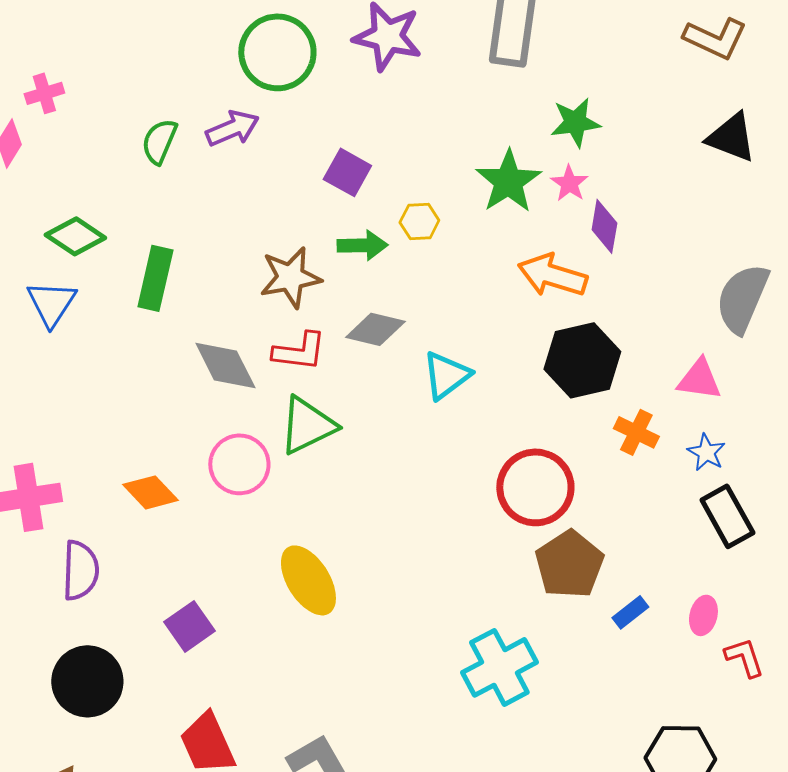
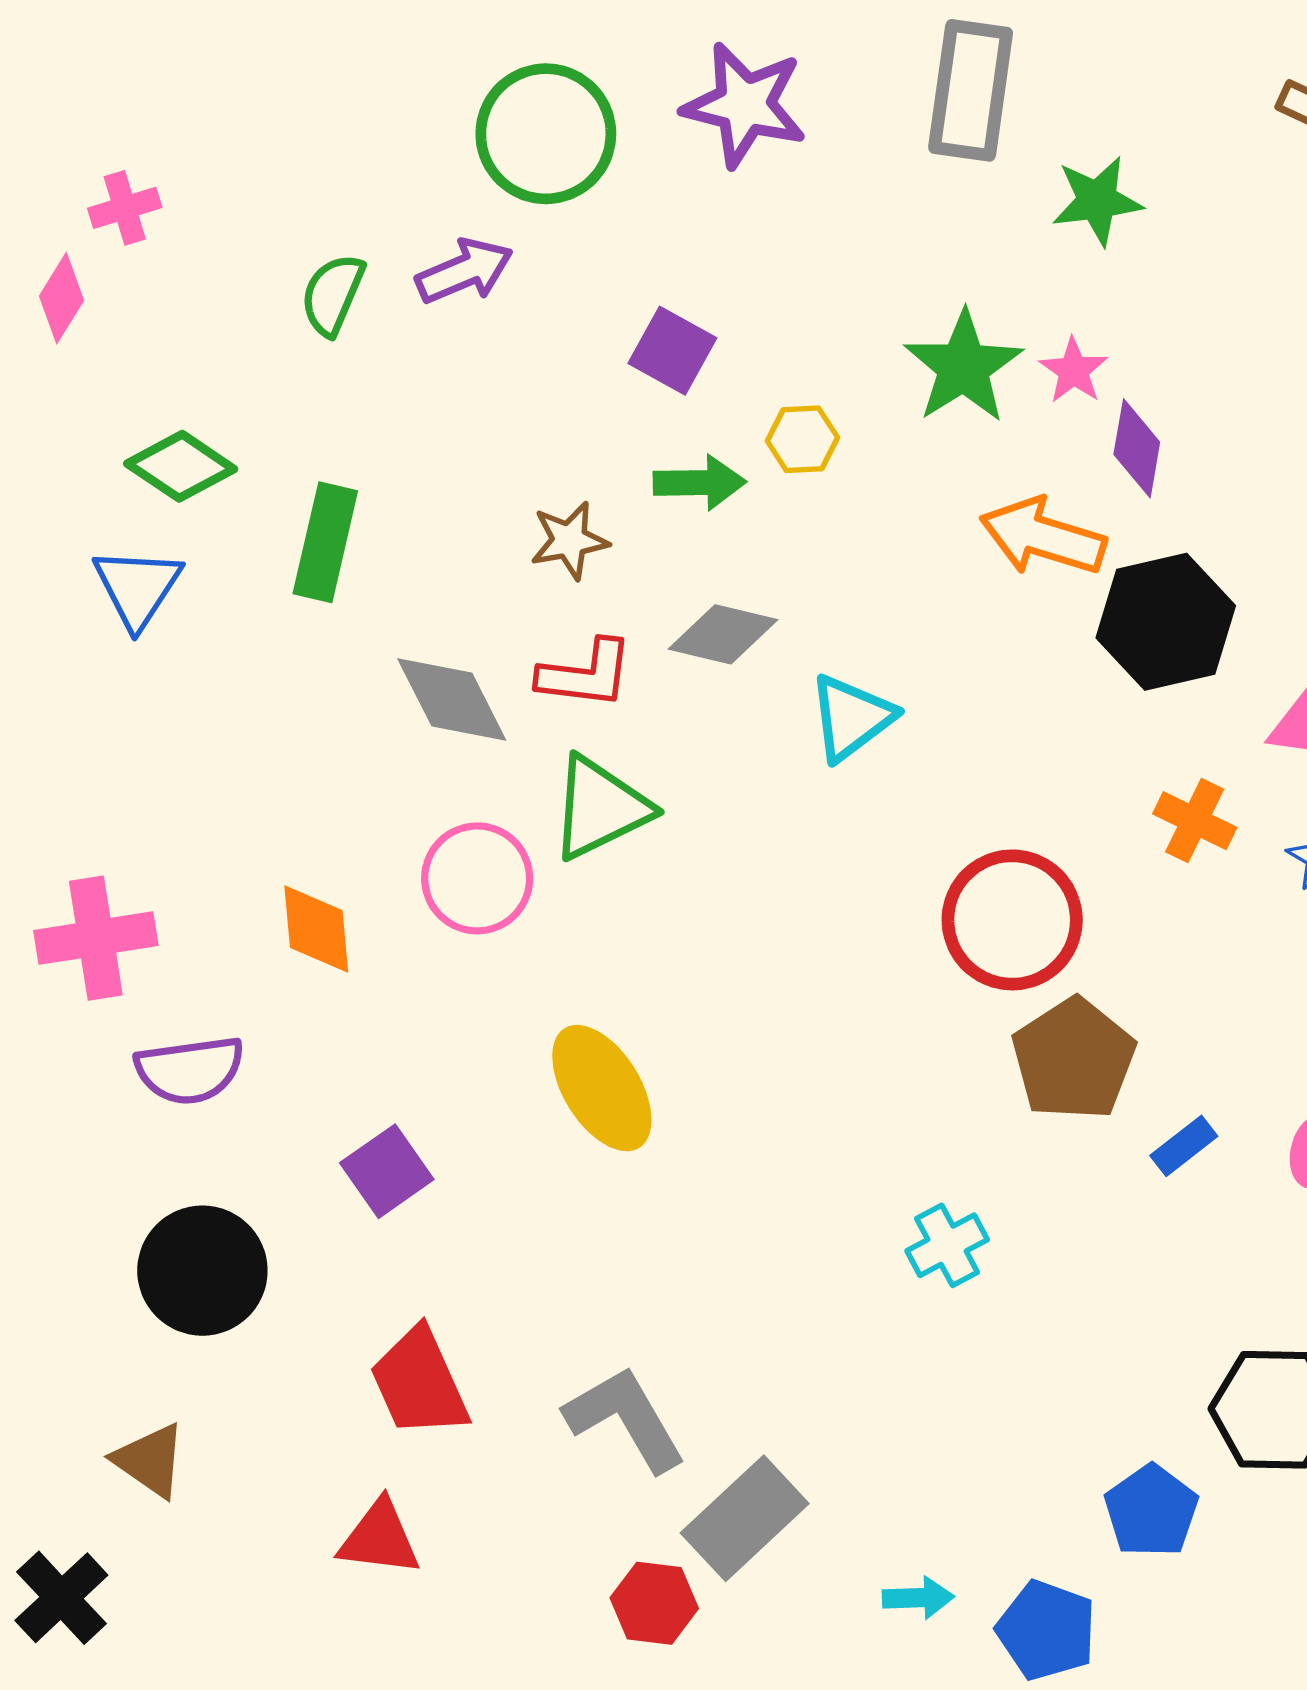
green star: (575, 122) -> (1097, 201), moved
brown star: (290, 277) -> (569, 540), size x0.7
black hexagon: (582, 360) -> (1166, 622), moved
orange diamond: (150, 492) -> (316, 929), turned 38
purple semicircle: (80, 570) -> (190, 1070), turned 80
cyan cross: (499, 667) -> (947, 1245), size x0.6

